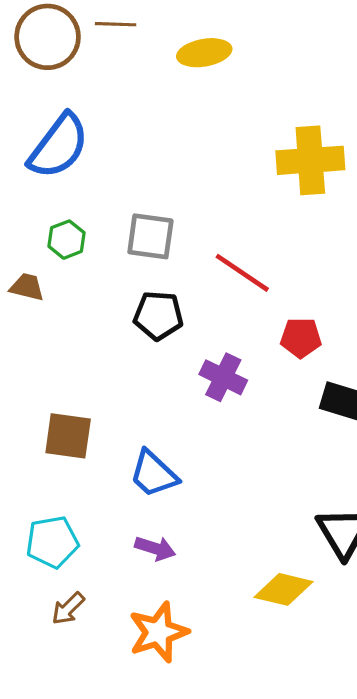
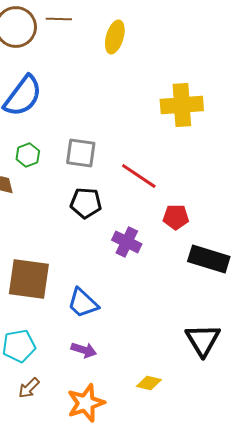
yellow ellipse: (204, 53) -> (115, 37), turned -64
brown square: (68, 436) -> (29, 279), size x1.4
yellow diamond: (283, 589) -> (149, 383), moved, size x0.7

